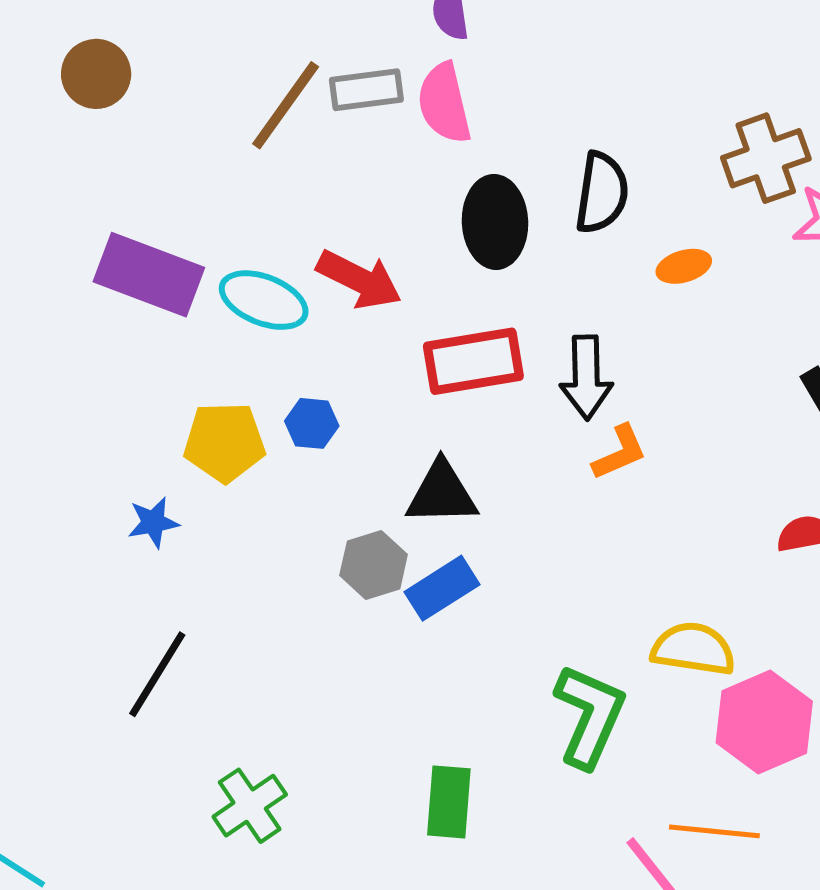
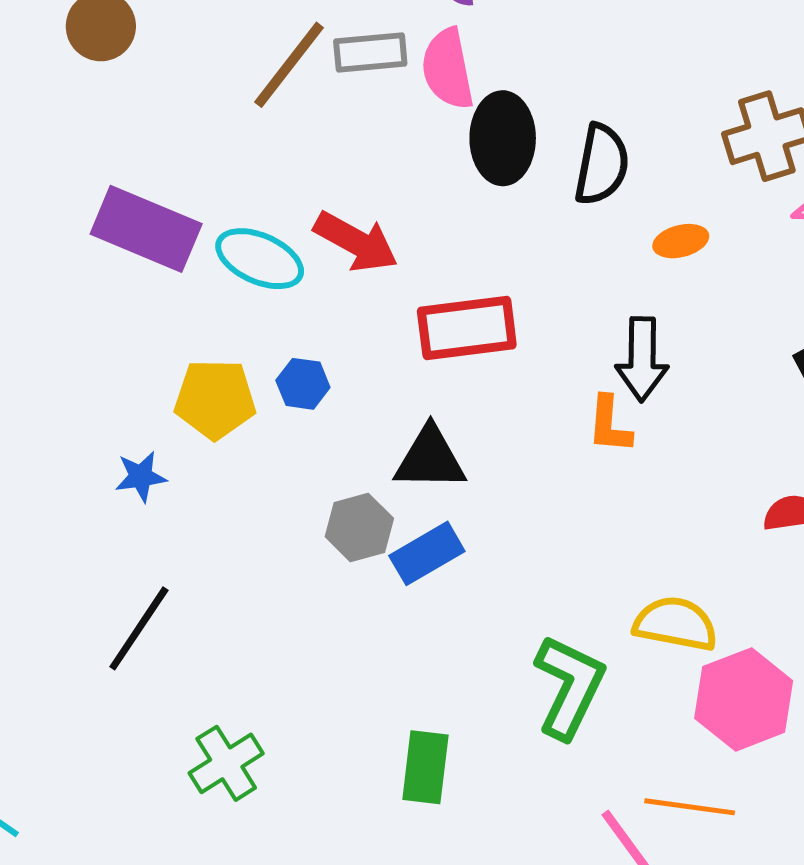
black ellipse: (495, 222) -> (503, 138), moved
black arrow: (586, 377) -> (642, 359), moved
orange L-shape: (620, 452) -> (609, 425), turned 116

